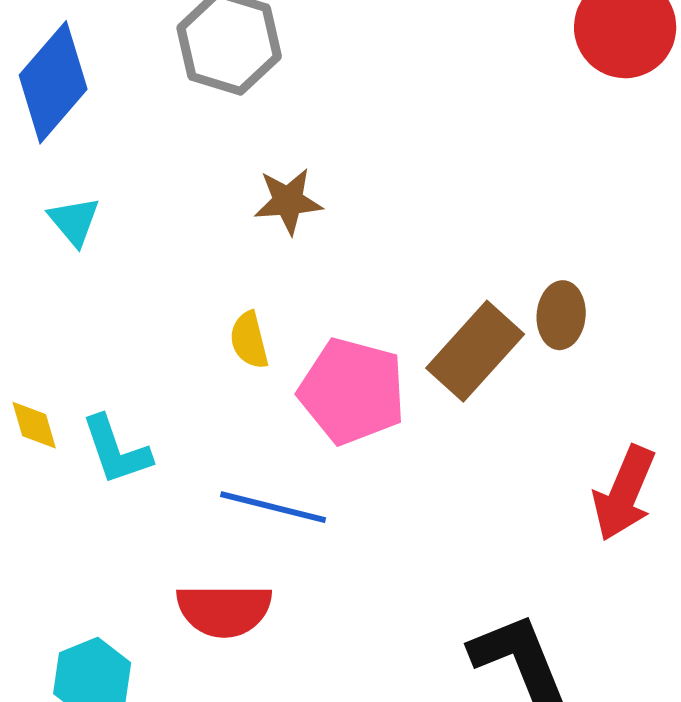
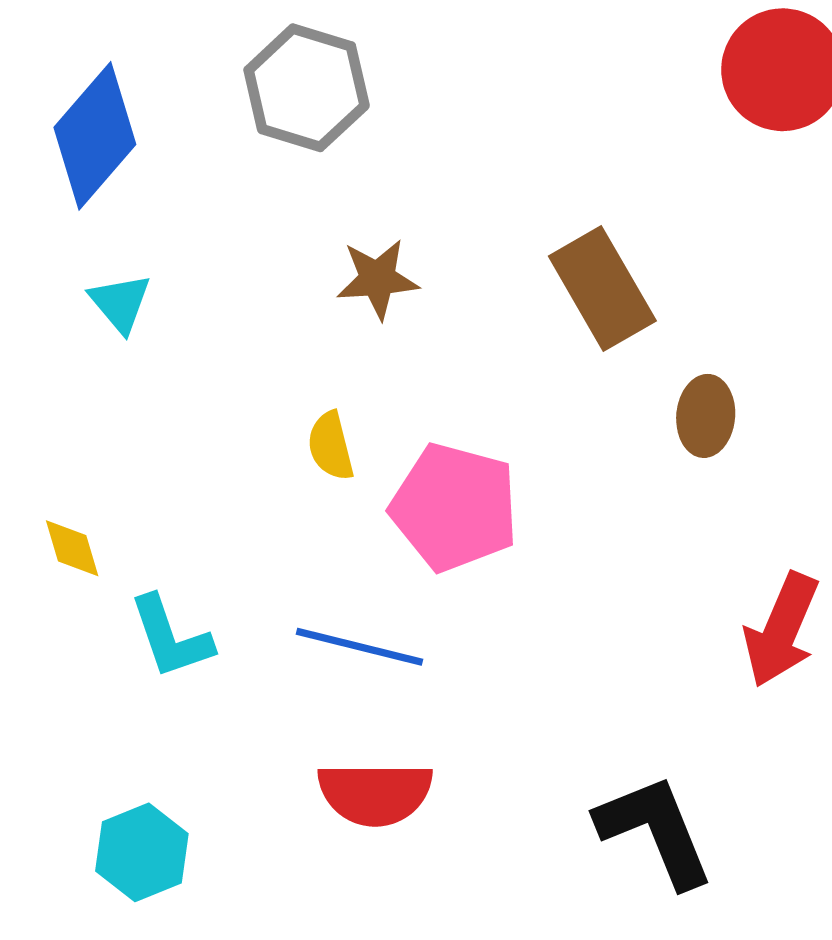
brown rectangle: (475, 351) -> (602, 289), moved, turned -72
cyan L-shape: (116, 450) -> (171, 637), moved
red semicircle: (224, 610) -> (375, 793), moved

